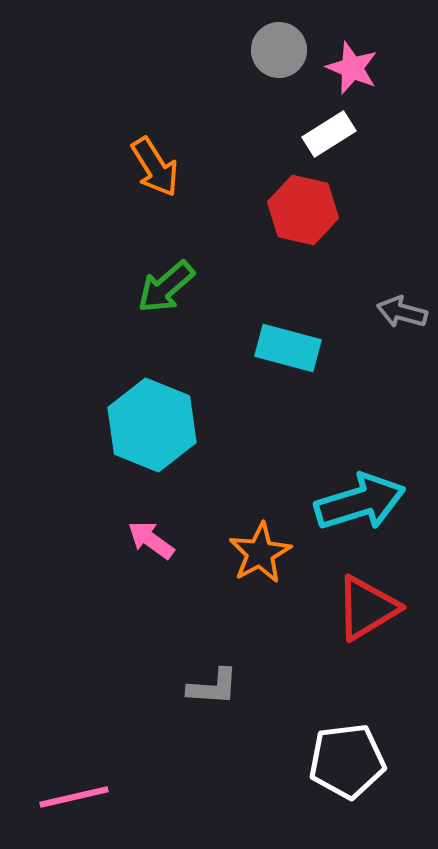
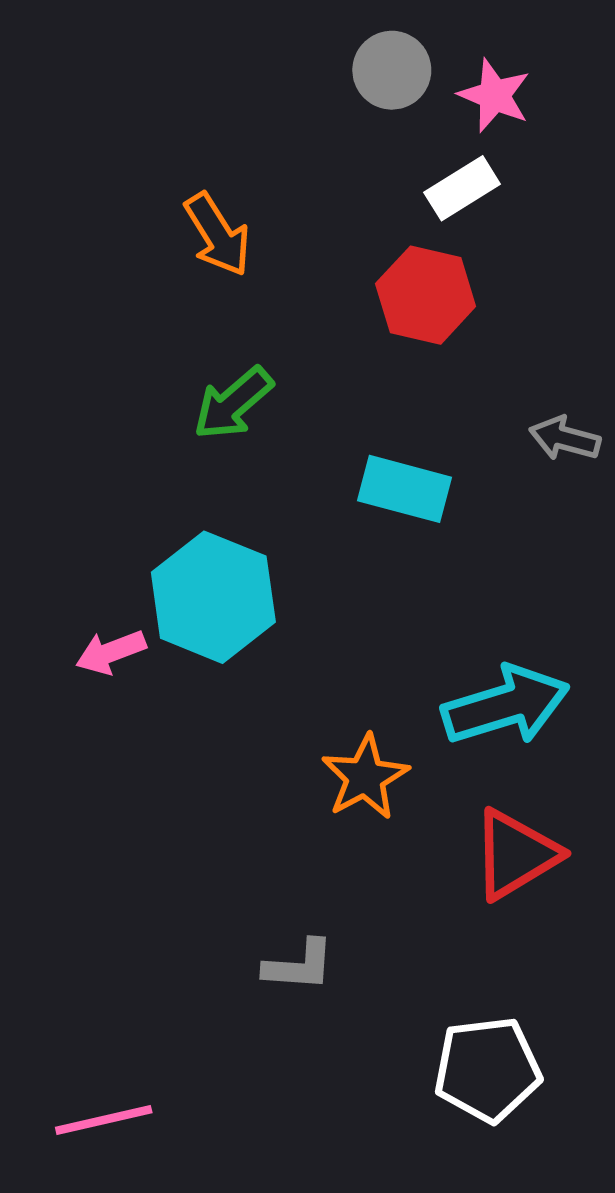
pink arrow: (151, 540) -> (111, 652), moved, turned -57

